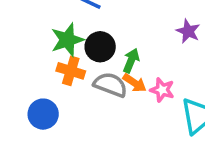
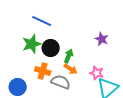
orange cross: (71, 71) -> (43, 71), moved
gray semicircle: (110, 85) -> (61, 82), moved
pink star: (162, 90) -> (97, 73), moved

